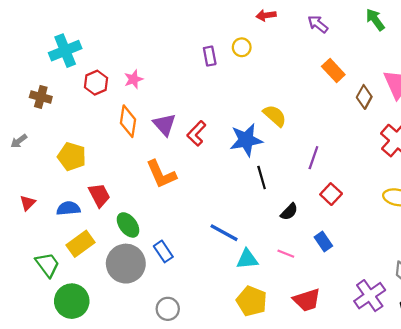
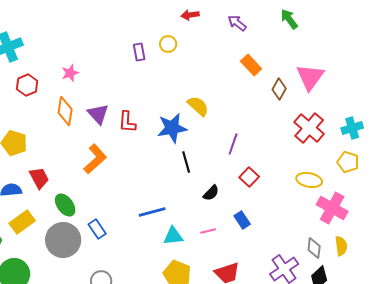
red hexagon: (96, 83) -> (27, 85), moved
red L-shape: (196, 133) -> (127, 122), turned -40
orange L-shape: (161, 174) -> (95, 159), turned -108
blue line: (224, 233) -> (152, 212), turned -44
pink line: (286, 254) -> (208, 231), turned -35

